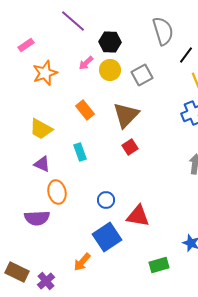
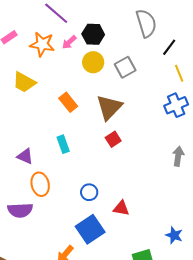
pink arrow: (86, 63) -> (69, 42), moved
orange star: (45, 73) -> (42, 44), moved, turned 30
yellow trapezoid: (41, 129) -> (24, 82), moved
red triangle: (138, 216) -> (121, 208), size x0.7

